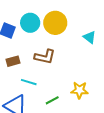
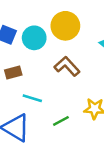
cyan circle: (30, 23) -> (34, 38), moved
brown L-shape: (45, 57) -> (67, 66), moved, turned -145

